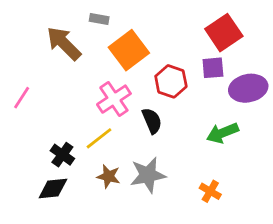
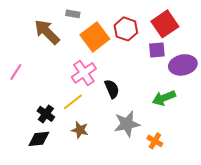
red hexagon: (171, 81) -> (126, 29), moved
gray star: (148, 175) -> (127, 124), moved

